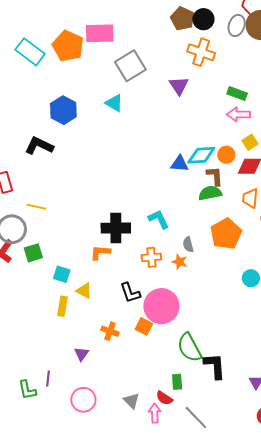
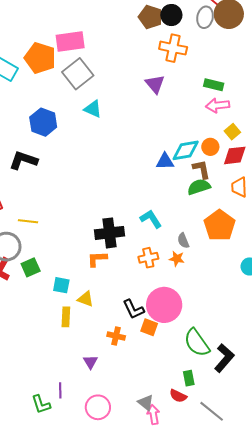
gray square: (130, 66) -> (78, 74), moved
black L-shape: (130, 293) -> (133, 309), moved
black L-shape: (215, 366) -> (224, 358), turned 52
pink arrow: (155, 413) -> (153, 415), moved

